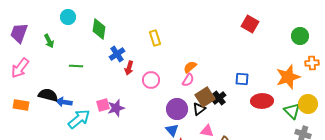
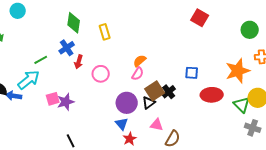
green diamond: (99, 29) -> (74, 23), moved
green line: (76, 66) -> (41, 60), moved, turned -32
cyan arrow: (79, 119) -> (29, 80), moved

